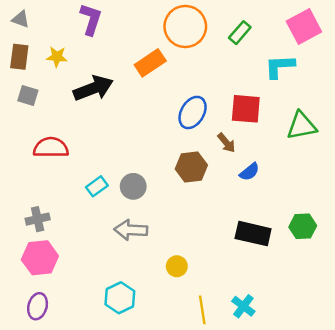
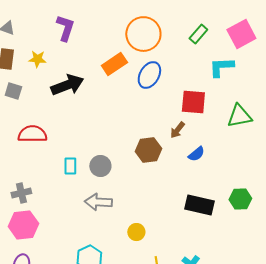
green rectangle: (240, 33) -> (198, 34), moved
blue ellipse: (193, 112) -> (149, 75), moved
brown arrow: (226, 143) -> (177, 130), turned 78
cyan rectangle: (97, 186) -> (70, 166), turned -54

